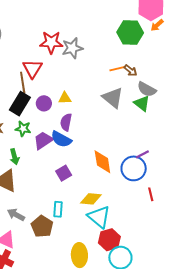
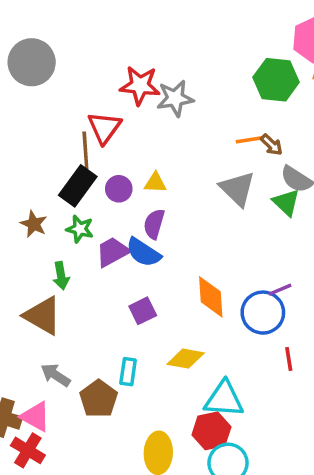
cyan triangle: (99, 217) -> (224, 399), moved, turned -40

